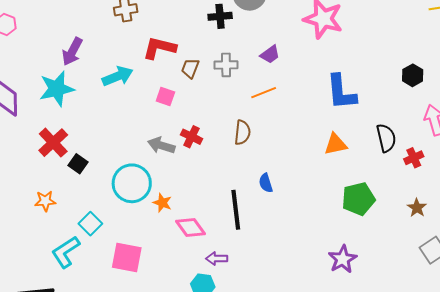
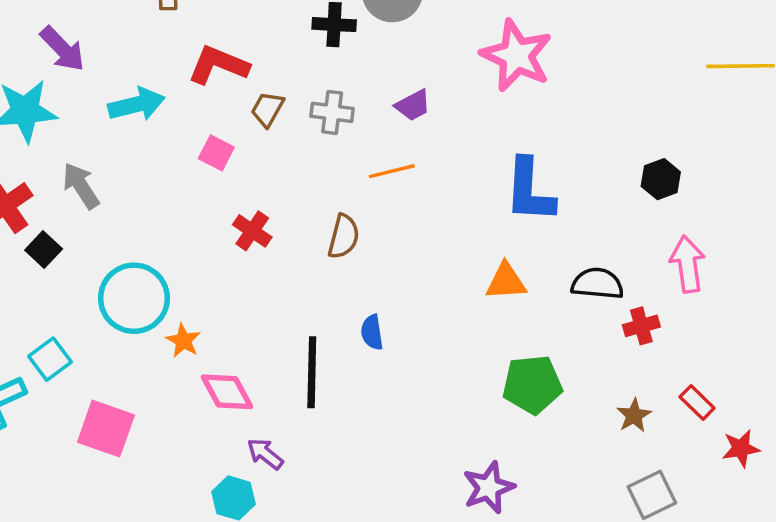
purple arrow: (72, 52) -> (62, 49), turned -80
black semicircle: (386, 138) -> (597, 284), turned -80
gray arrow: (161, 145) -> (81, 186), moved, turned 32
purple arrow: (217, 259) -> (265, 454), turned 30

